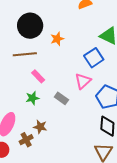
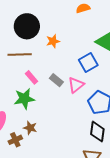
green star: (32, 98) -> (24, 99), size x1.5
gray rectangle: (61, 98) -> (56, 80), moved

